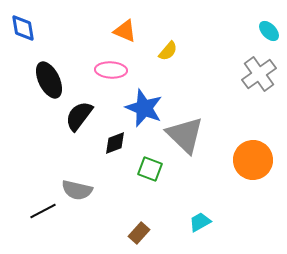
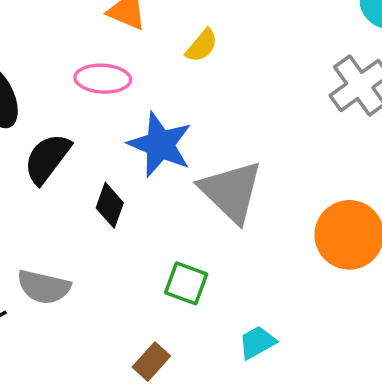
black diamond: (115, 143) -> (110, 205), turned -50
green square: (150, 169) -> (186, 283), moved

